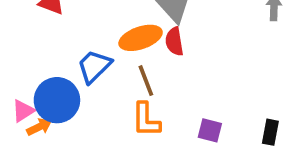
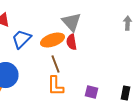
blue trapezoid: (94, 66) -> (21, 39), moved

